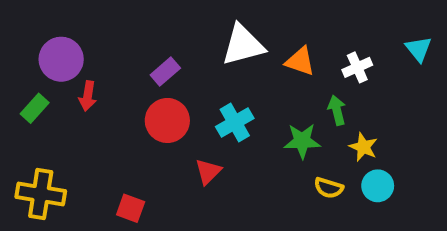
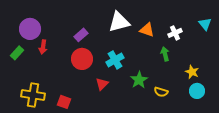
green star: (302, 141) -> (139, 80), moved, turned -30
yellow star: (363, 147) -> (192, 72), moved
cyan circle: (378, 186) -> (197, 91), moved
yellow cross: (41, 194) -> (33, 95), moved

